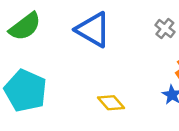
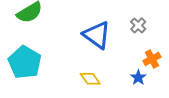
blue triangle: (93, 30) -> (97, 35), moved

